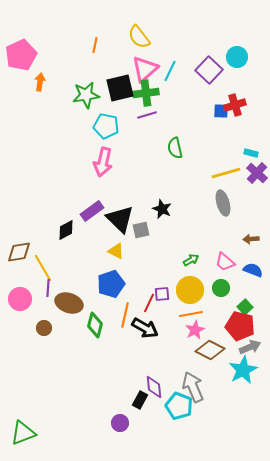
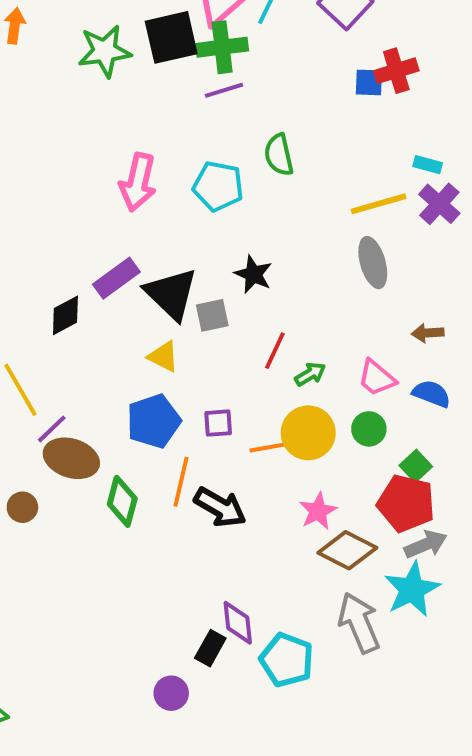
cyan pentagon: (106, 126) -> (218, 186), moved
purple line: (48, 288) -> (52, 429), moved, turned 42
purple square: (162, 294) -> (218, 423), moved
red line: (149, 303) -> (275, 351), moved
orange line: (191, 314) -> (273, 447), moved
gray arrow: (193, 387) -> (359, 623), moved

